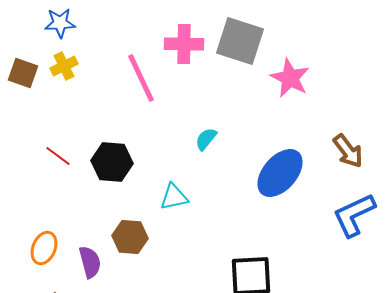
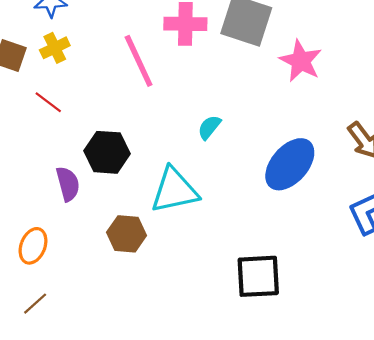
red line: (58, 156) -> (48, 102), moved
cyan triangle: (174, 197) -> (174, 190), size x1.6
purple semicircle: (90, 262) -> (68, 184), moved

